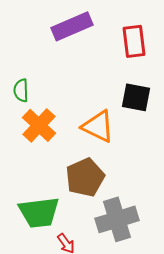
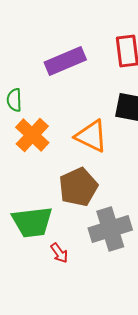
purple rectangle: (72, 26) -> (65, 61), moved

